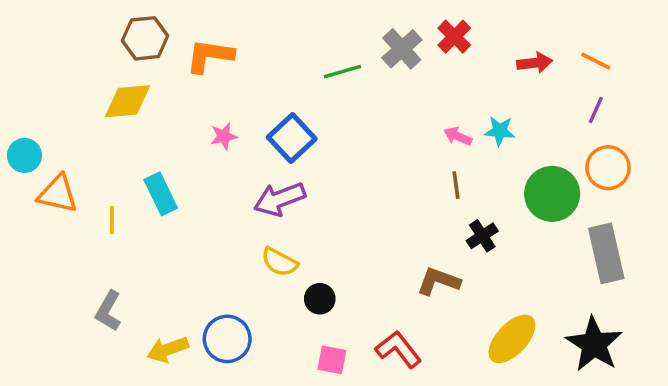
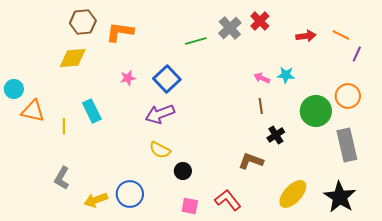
purple line: (596, 110) -> (357, 54), moved

